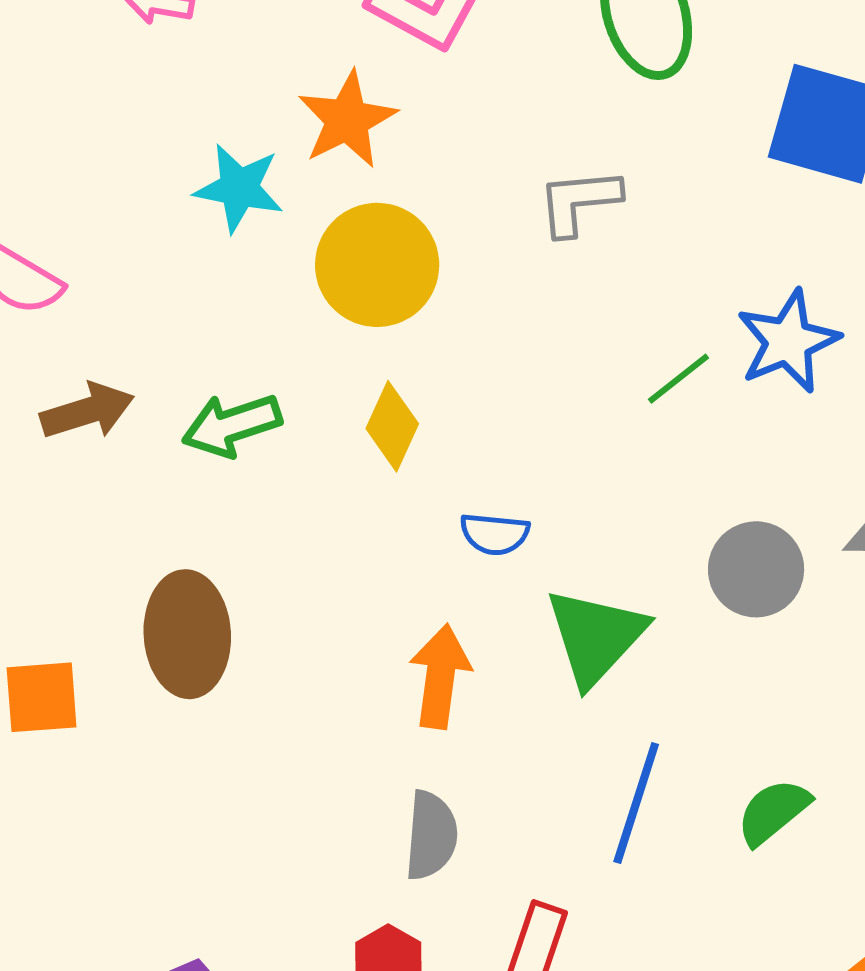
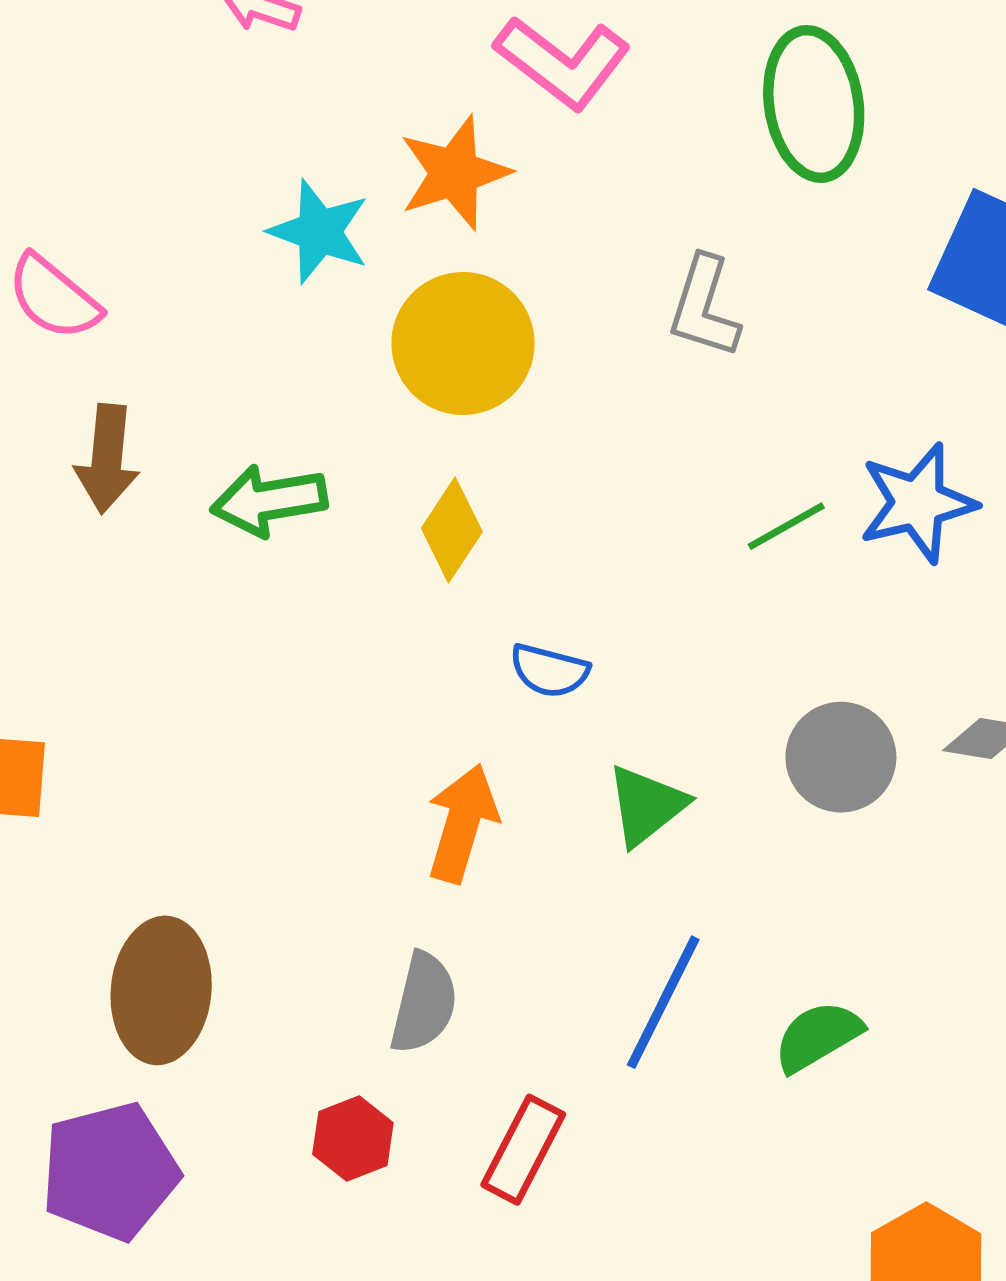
gray L-shape: (579, 202) -> (704, 307), turned -76
brown arrow: (87, 411) -> (107, 459), turned 104
brown ellipse: (187, 634) -> (161, 990), moved
green triangle: (596, 637) -> (646, 805), size x0.7

